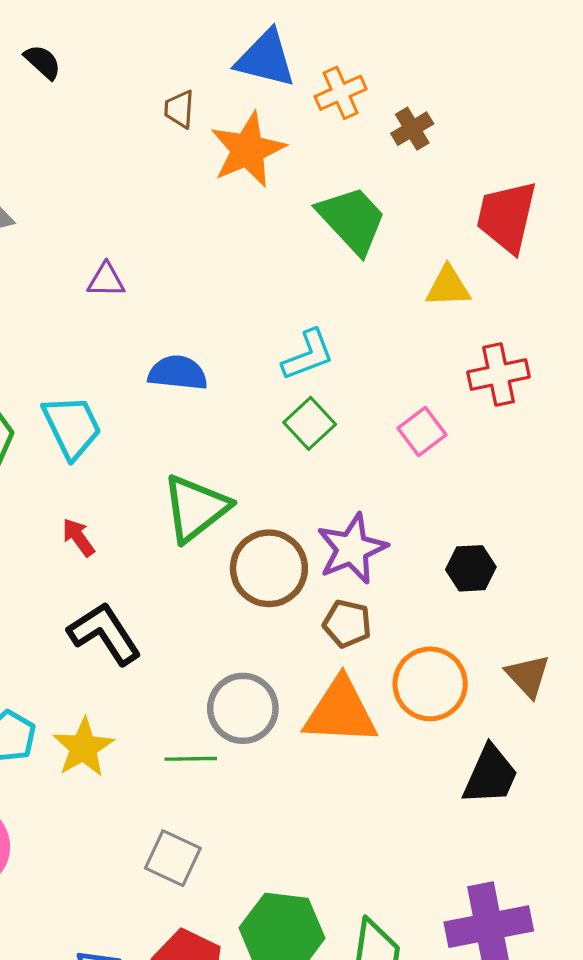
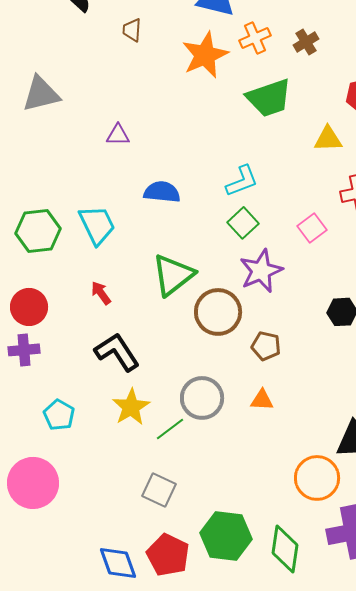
orange cross: (341, 93) -> (255, 38), moved
brown trapezoid: (179, 109) -> (132, 30), moved
green trapezoid: (352, 220) -> (269, 98), turned 114
purple star: (352, 549) -> (261, 271), moved
orange circle: (430, 684) -> (317, 478), moved
orange triangle: (341, 712) -> (262, 400), size x0.5
yellow star: (83, 747) -> (131, 407), moved
green line: (191, 759) -> (170, 429), turned -36

